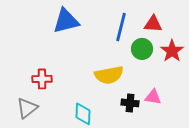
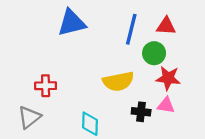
red star: (172, 51) -> (168, 78), moved, turned -30

